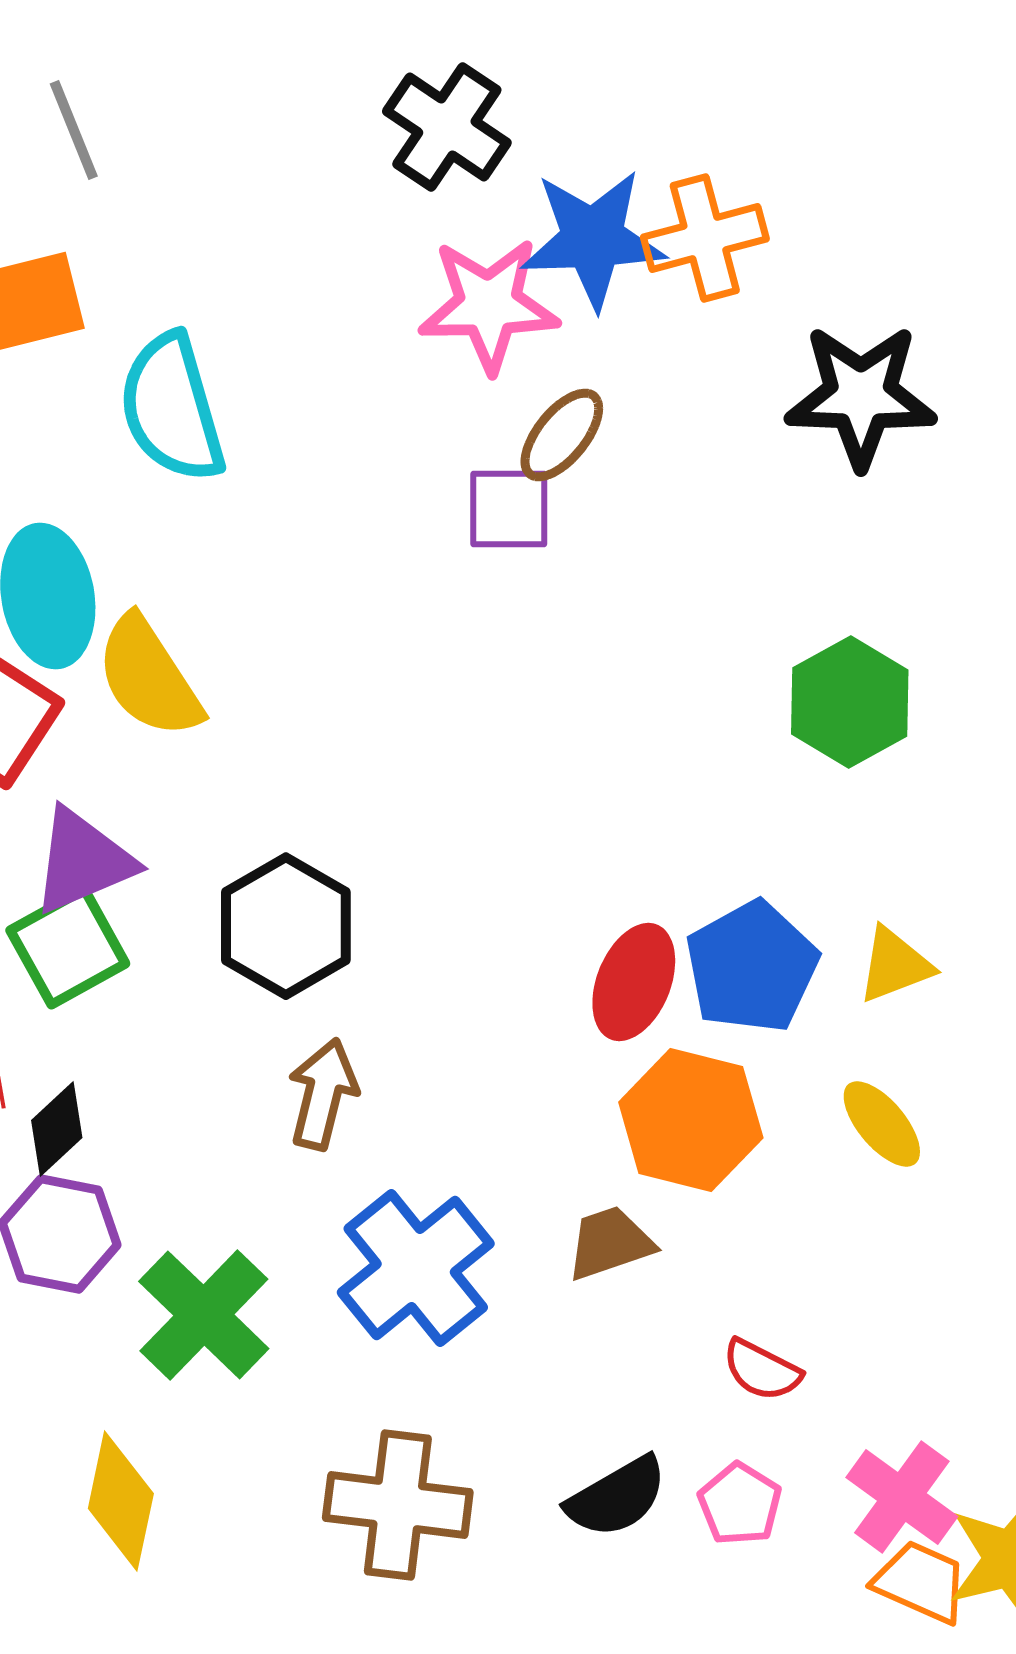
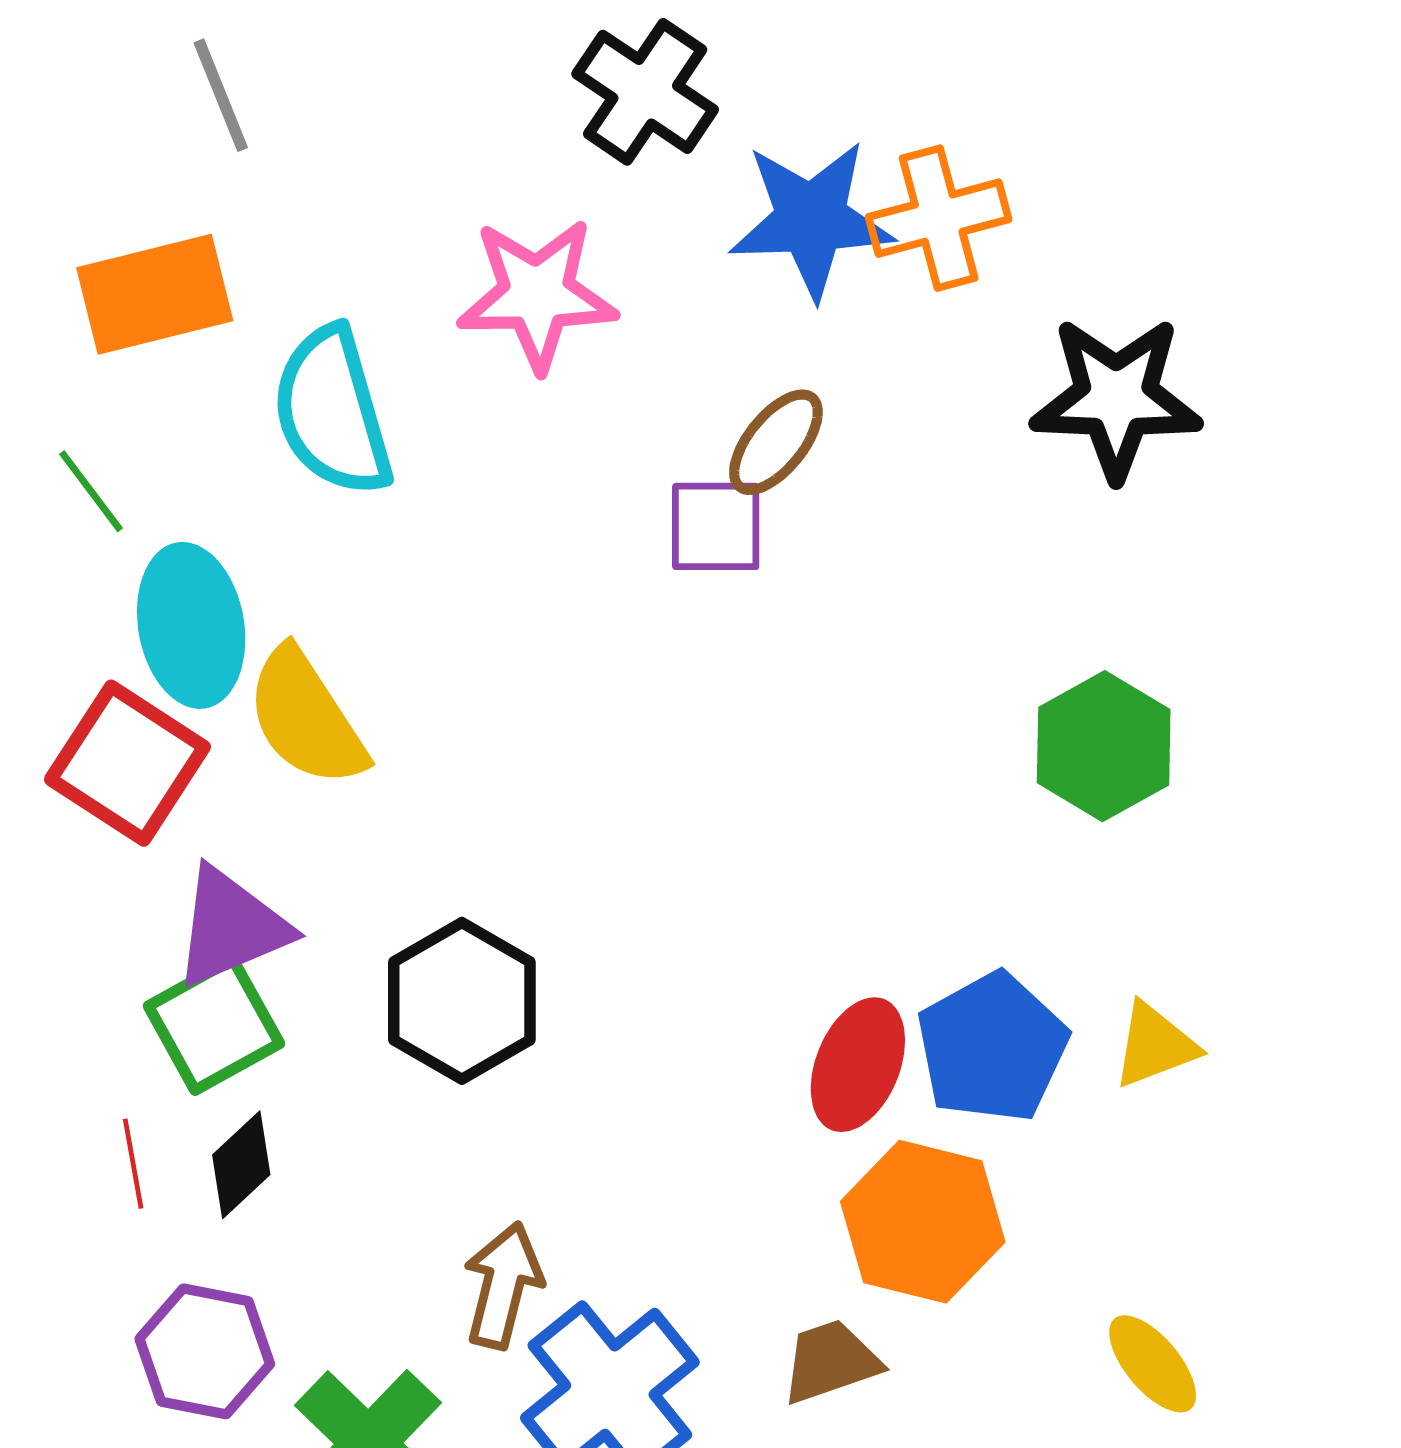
pink star: (489, 305) -> (537, 294), moved
brown arrow: (323, 1094) -> (503, 1285), moved
yellow ellipse: (882, 1124) -> (1153, 1364), moved
black diamond: (57, 1129) -> (241, 1165), moved

